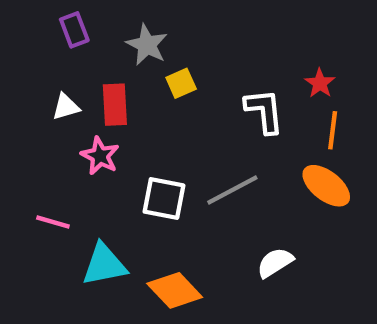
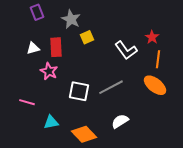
white L-shape: (264, 111) -> (126, 50), turned 150
white semicircle: (275, 263) -> (120, 121), moved
cyan triangle: (104, 265) -> (51, 122), size x0.7

